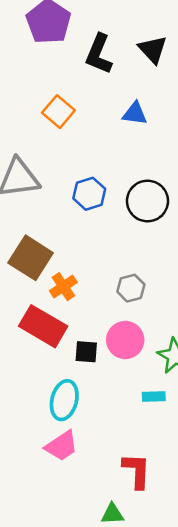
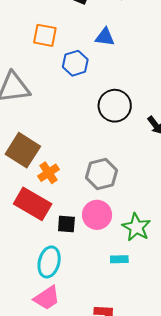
orange square: (58, 112) -> (45, 35), turned -30
blue hexagon: (89, 194) -> (75, 63), moved
gray hexagon: (131, 288) -> (102, 174), size x1.4

